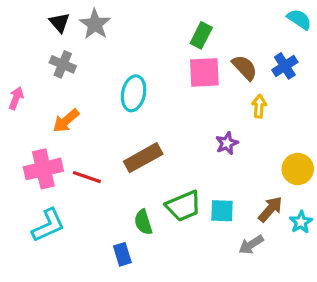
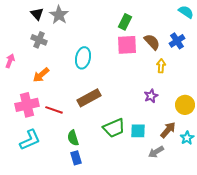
purple star: (227, 143) -> (151, 96), moved
green semicircle: (143, 222) -> (73, 138), moved

